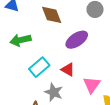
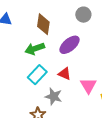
brown diamond: (52, 15) -> (43, 24), turned 35
green arrow: (20, 40) -> (35, 49), moved

